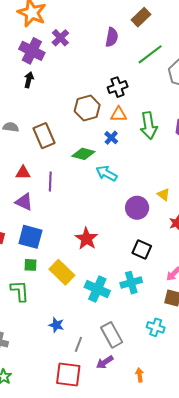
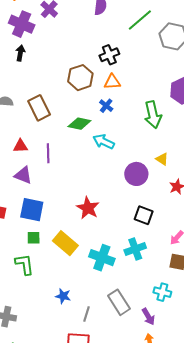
green arrow: (149, 126) -> (153, 115), moved
purple arrow: (105, 362) -> (148, 317), moved, turned -84

